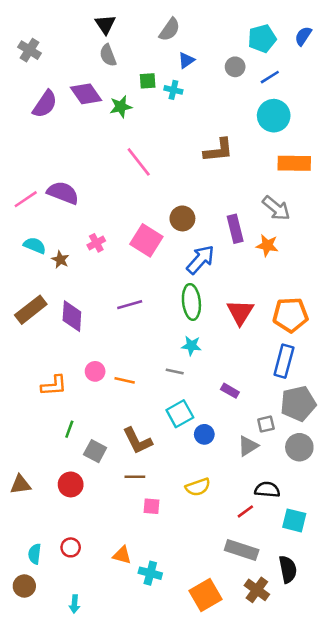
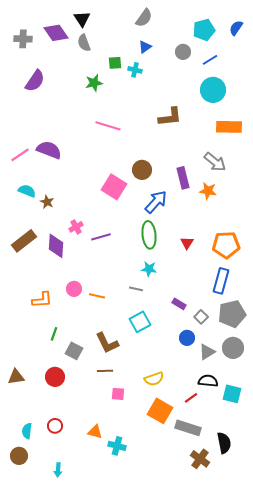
gray semicircle: (170, 30) -> (144, 18), moved
gray cross: (29, 50) -> (23, 39), turned -30
purple diamond: (86, 94) -> (56, 33), moved
pink line: (139, 162) -> (108, 126), turned -35
pink cross: (96, 243) -> (76, 227), moved
red triangle: (240, 312) -> (187, 243), size x0.6
gray square: (266, 424) -> (201, 317), moved, turned -32
blue circle: (204, 434) -> (187, 338), moved
gray triangle: (248, 446) -> (207, 352), moved
cyan square: (294, 520) -> (232, 394), moved
orange square: (206, 595) -> (160, 411), moved, turned -30

